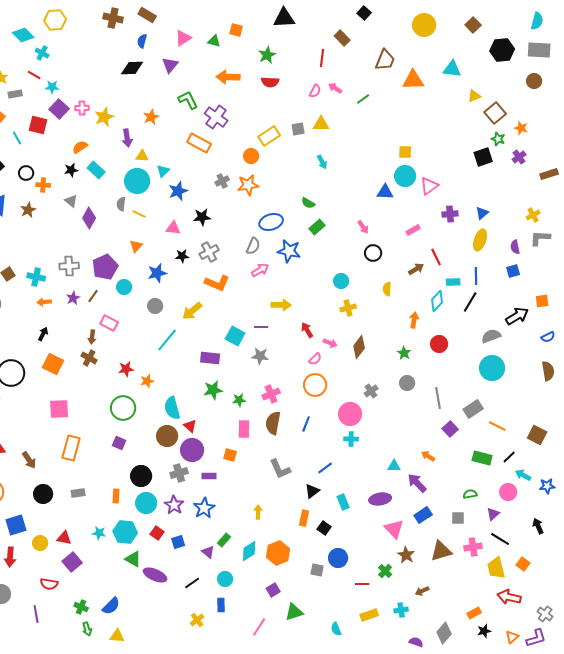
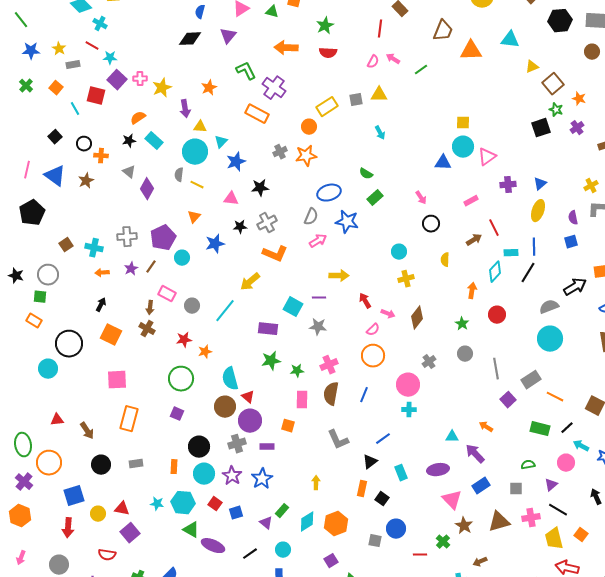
gray circle: (155, 306) -> (192, 306), moved

